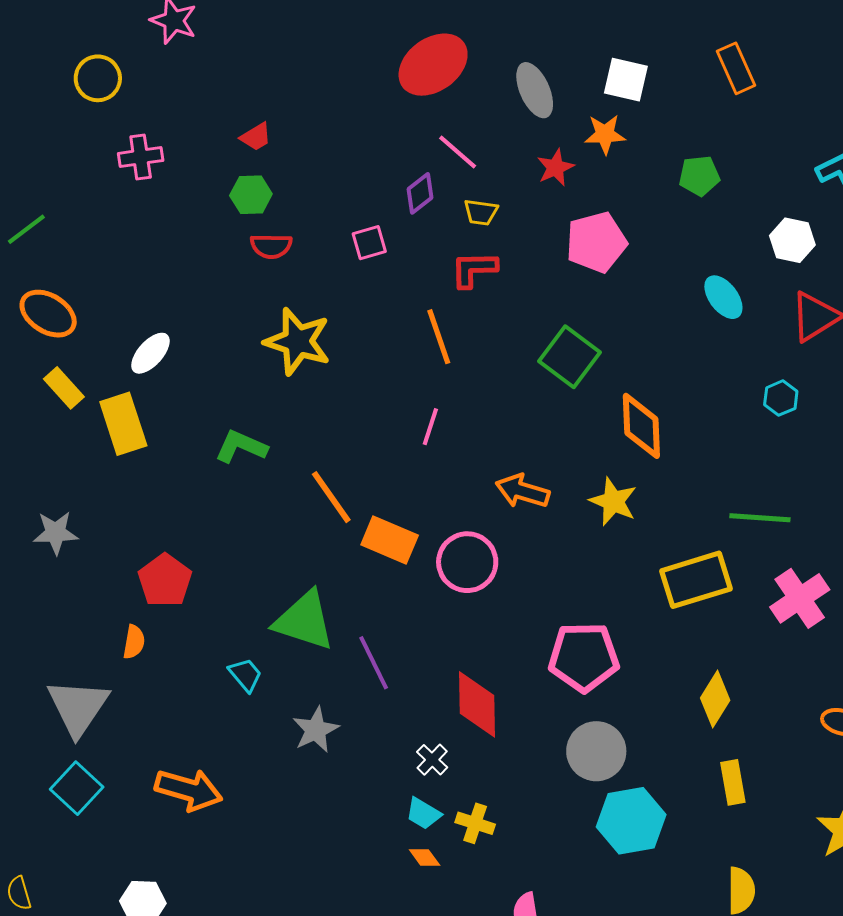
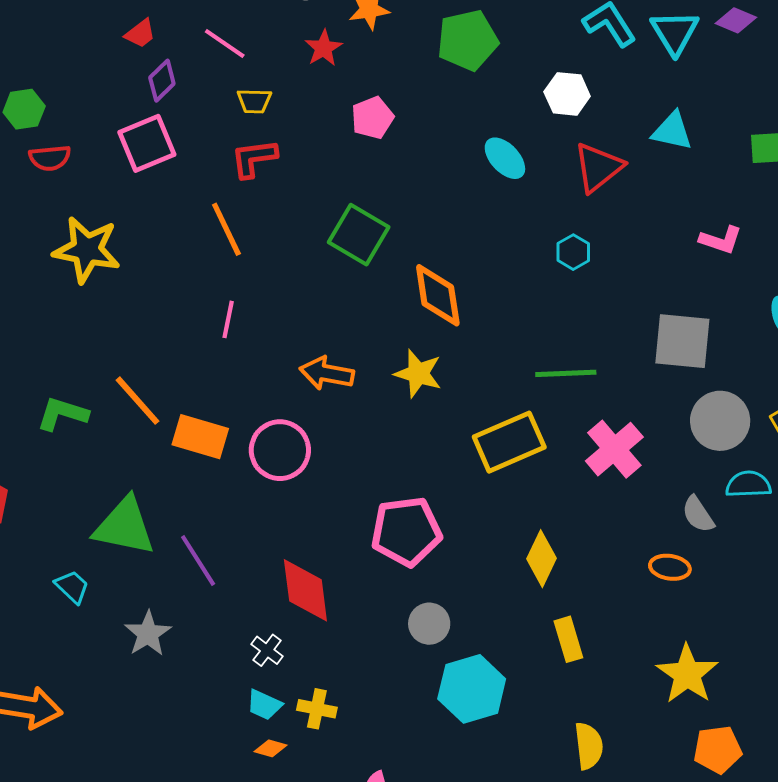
red trapezoid: (256, 137) -> (140, 34), moved
green pentagon: (699, 176) -> (467, 40), size x1.5
purple diamond: (420, 193) -> (162, 81), moved
pink pentagon: (596, 242) -> (372, 118), size x0.7
pink square: (369, 243) -> (147, 143), size x1.6
green L-shape: (241, 447) -> (62, 414), moved
gray circle: (596, 751) -> (429, 624), size x0.7
orange diamond: (425, 858) -> (270, 748), turned -32

